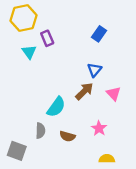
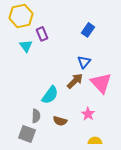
pink triangle: (114, 93) -> (101, 83), size x1.6
gray square: (17, 151) -> (27, 134), moved

